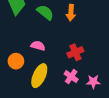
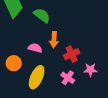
orange arrow: (71, 13) -> (54, 40), moved
pink star: (93, 82) -> (90, 70), moved

